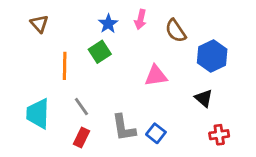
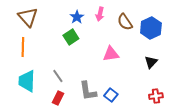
brown triangle: (39, 24) -> (28, 17), size x1.5
blue hexagon: (212, 56) -> (151, 28), moved
orange line: (65, 66) -> (23, 47), moved
black triangle: (204, 98) -> (151, 62), moved, turned 32

